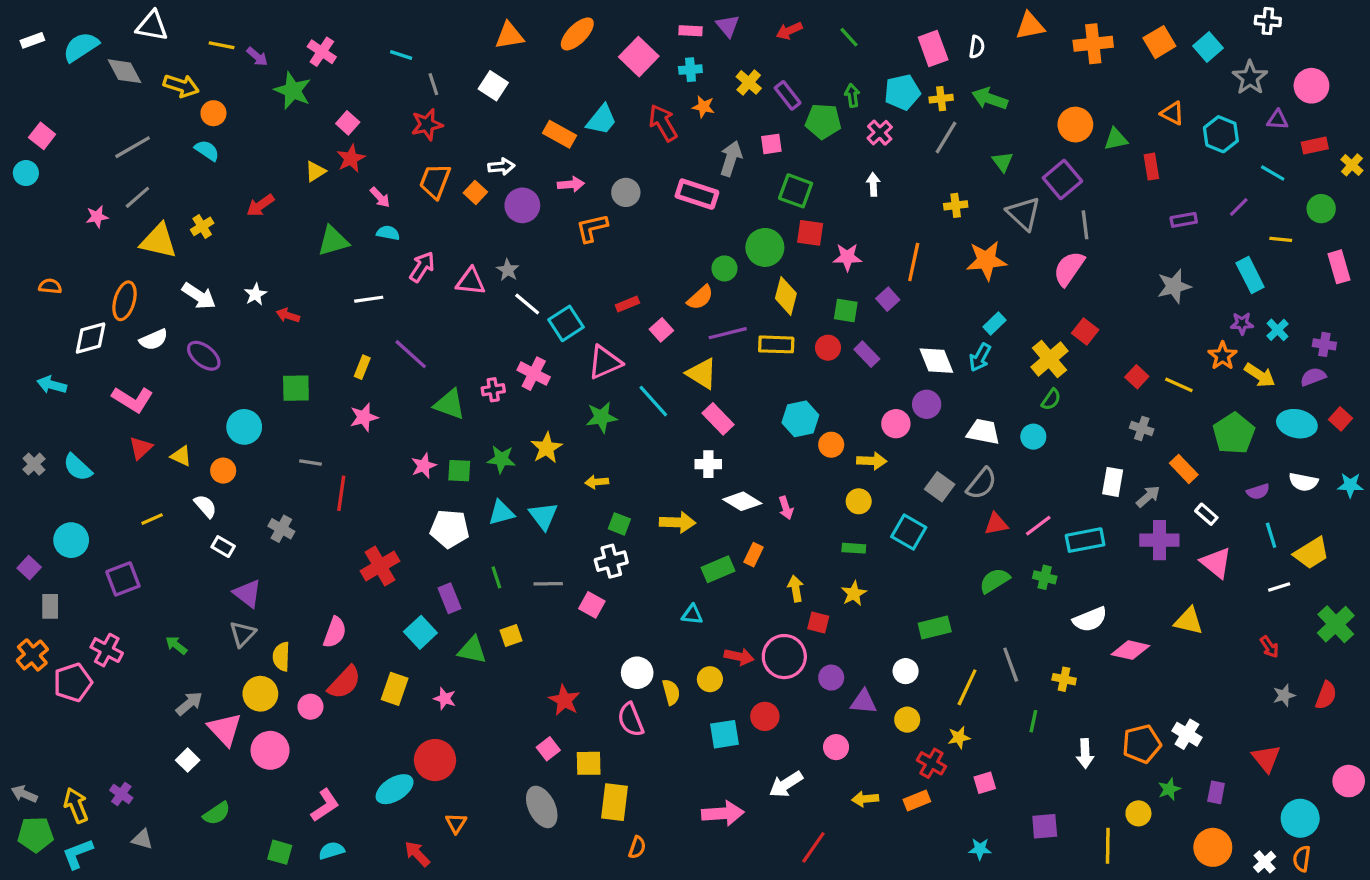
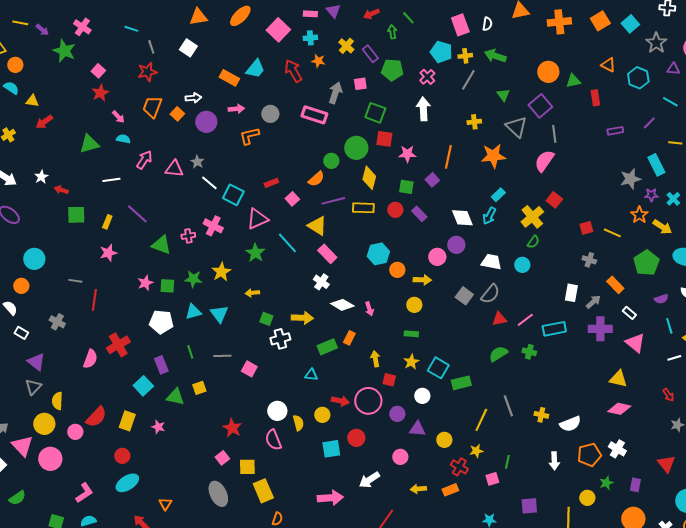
cyan pentagon: (902, 92) -> (441, 52), turned 30
green arrow: (852, 95) -> (392, 32), moved
yellow triangle: (315, 171) -> (32, 101), moved, turned 40
white arrow: (873, 184) -> (423, 109), size x1.6
gray star: (1174, 286) -> (630, 179), moved
cyan square: (566, 323) -> (233, 195), turned -30
red square: (1137, 377) -> (586, 228), turned 32
green square: (296, 388) -> (76, 215), moved
green star: (602, 417) -> (255, 253), turned -30
white cross: (708, 464) -> (321, 282), turned 35
cyan square: (909, 532) -> (438, 368), moved
white cross: (611, 561) -> (280, 339), moved
white semicircle: (1090, 619) -> (570, 424), moved
pink semicircle: (335, 632) -> (90, 359), moved
pink diamond: (1130, 650) -> (619, 409), moved
white circle: (906, 671) -> (422, 396), moved
green line: (1033, 721) -> (507, 462), moved
red circle: (435, 760) -> (122, 456), moved, size x0.6
yellow rectangle: (614, 802) -> (263, 491), turned -30

